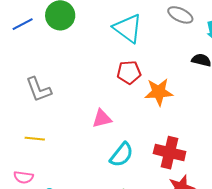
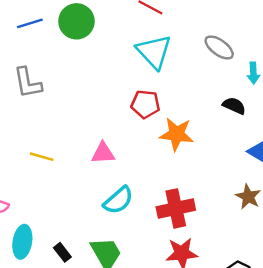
gray L-shape: (39, 89) -> (28, 83), moved
yellow line: (35, 139) -> (42, 157), moved
red cross: (170, 153) -> (176, 208), turned -36

